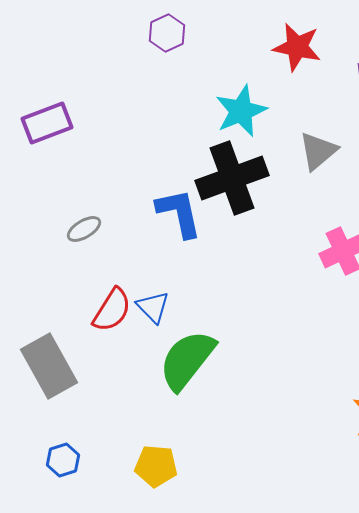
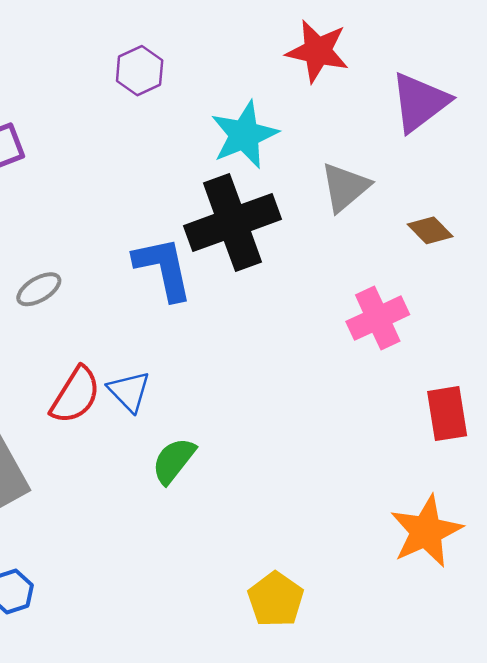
purple hexagon: (167, 33) -> (140, 71), moved
green semicircle: (187, 360) -> (174, 461), size x0.6
yellow pentagon: (156, 466) -> (276, 599), moved, turned 30

